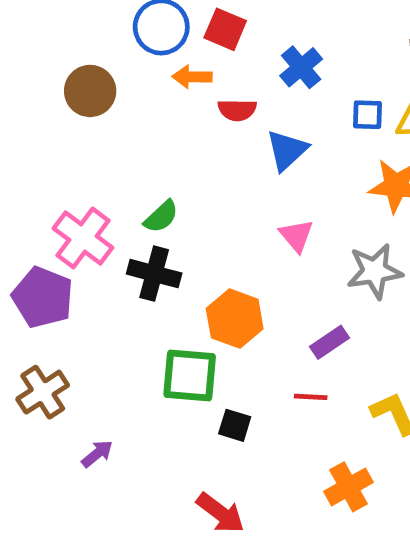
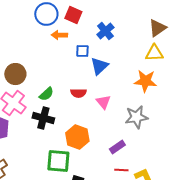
brown circle: (90, 91) -> (15, 74), moved
red semicircle: (237, 110) -> (78, 93), moved
blue square: (367, 115) -> (82, 51), moved
red line: (311, 397) -> (121, 170), moved

